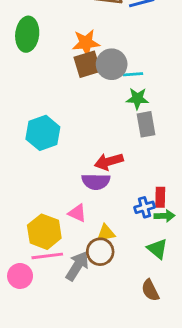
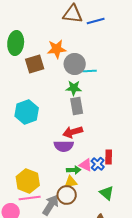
brown square: (87, 64) -> (35, 64), moved
green star: (137, 99) -> (74, 88), moved
gray rectangle: (146, 124) -> (77, 106), moved
blue cross: (145, 207) -> (98, 164), turned -32
pink triangle: (77, 213) -> (86, 165), moved
green arrow: (165, 216) -> (74, 170), moved

